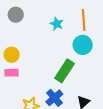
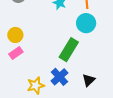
pink rectangle: (12, 73) -> (16, 53), turned -32

